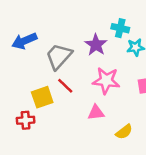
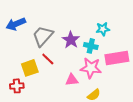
cyan cross: (120, 28) -> (91, 46), moved
purple star: (96, 45) -> (71, 40), moved
pink star: (106, 81) -> (91, 68), moved

